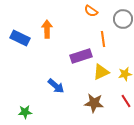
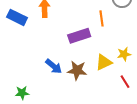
yellow triangle: (101, 72) -> (104, 62), moved
brown star: (94, 103) -> (77, 70), moved

